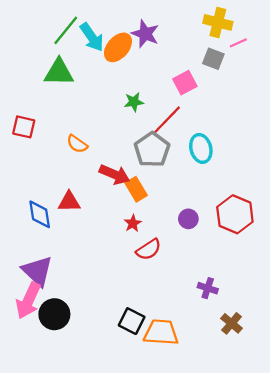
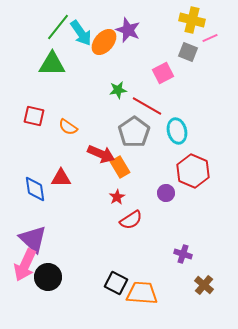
red line: (167, 120) -> (147, 106), turned 76
red square: (24, 127) -> (34, 116), moved
red hexagon: (235, 214) -> (193, 171), moved

